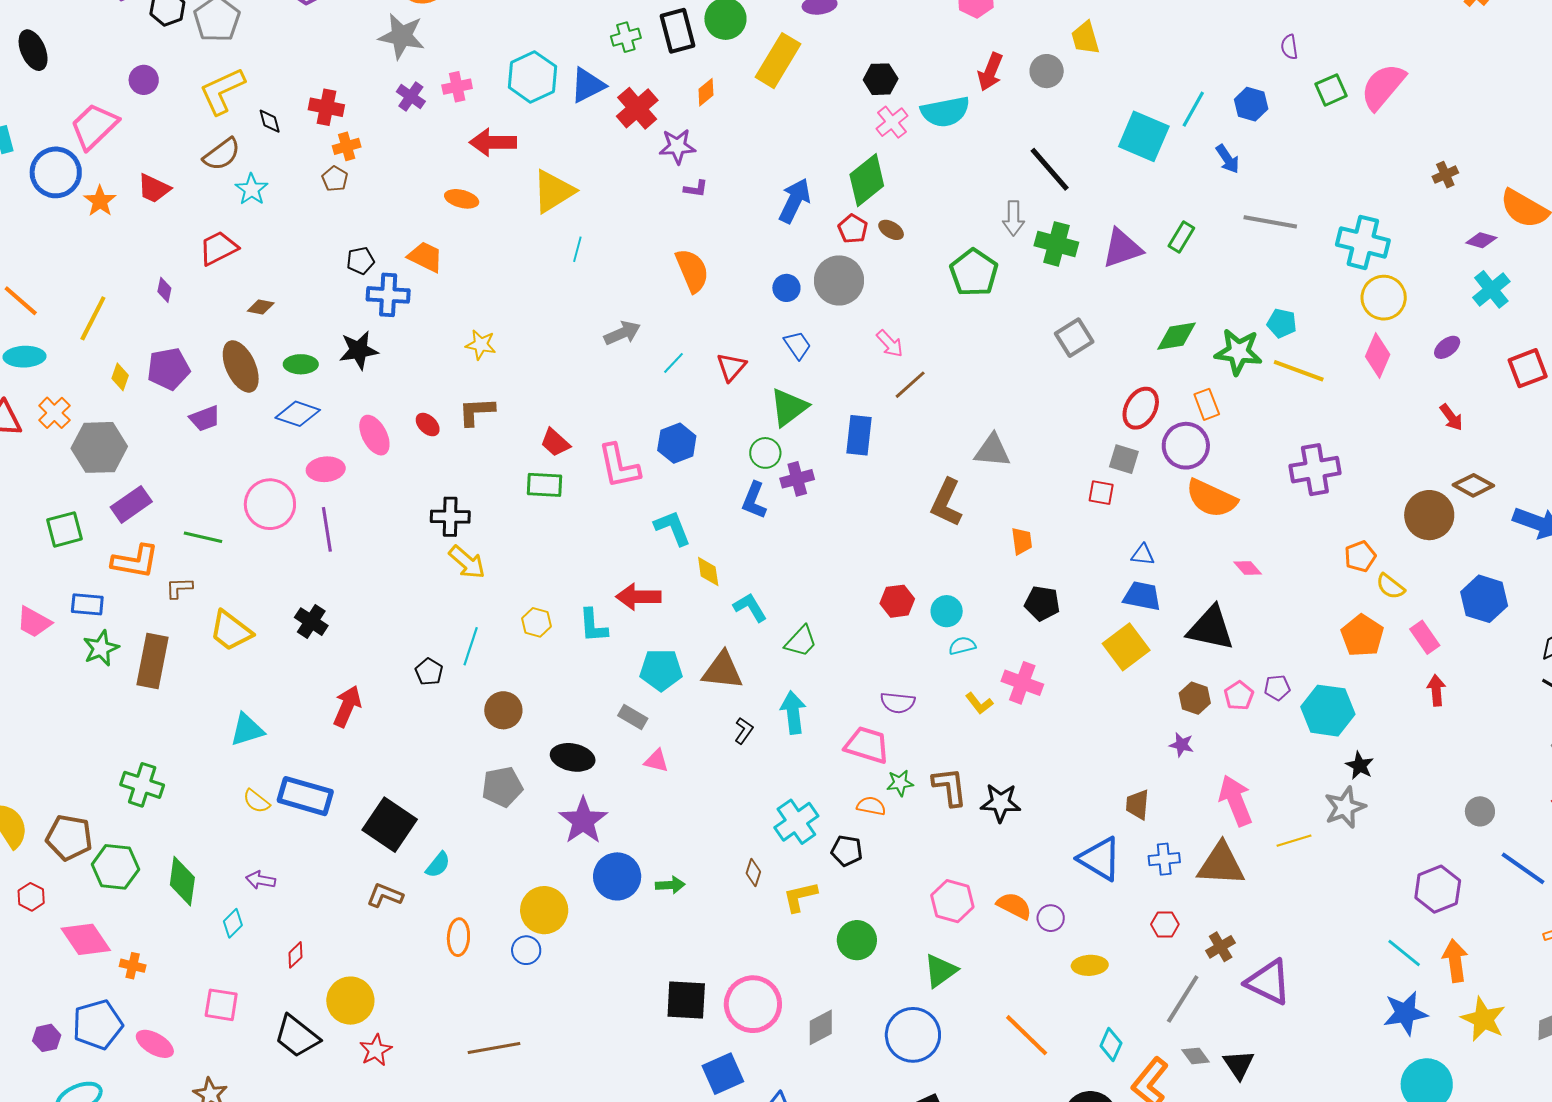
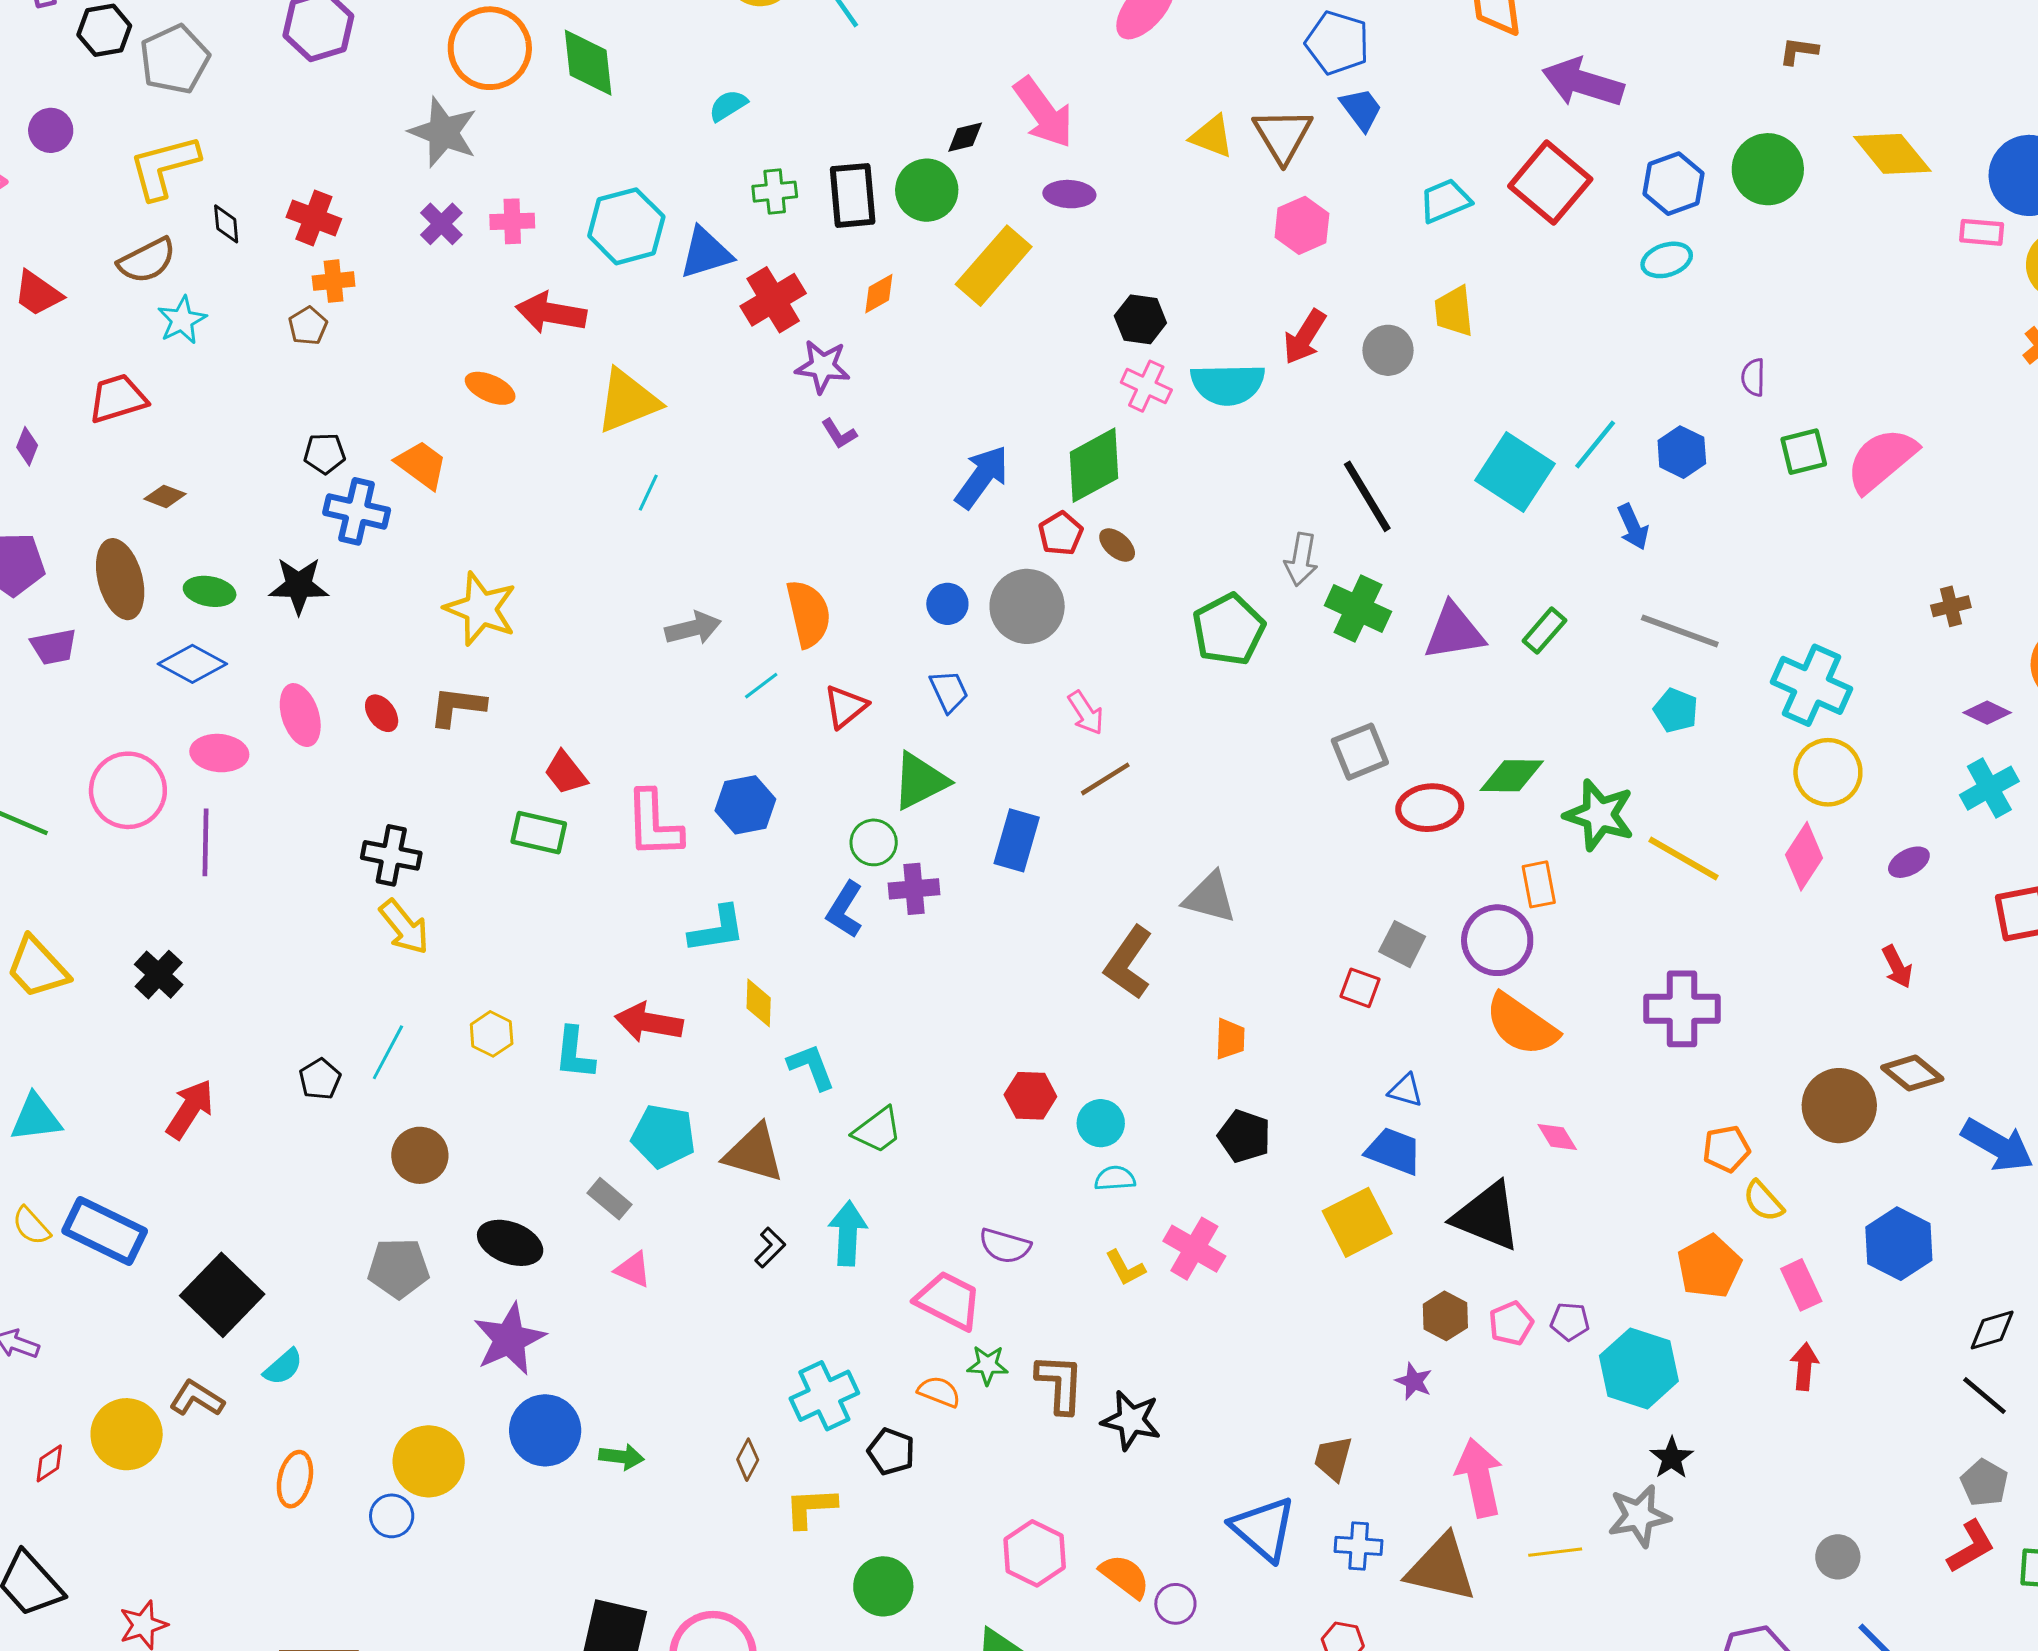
pink cross: (892, 122) -> (1146, 386), turned -36
purple L-shape: (696, 189) -> (839, 434), turned 40
orange semicircle: (692, 271) -> (808, 614), moved
cyan pentagon: (1282, 323) -> (1676, 710), moved
yellow star: (481, 345) -> (481, 609), size x1.6
red ellipse: (1141, 408) -> (1430, 808), moved, turned 45
cyan L-shape: (673, 528) -> (717, 929), turned 93
yellow circle: (350, 1001) -> (127, 1434), moved

